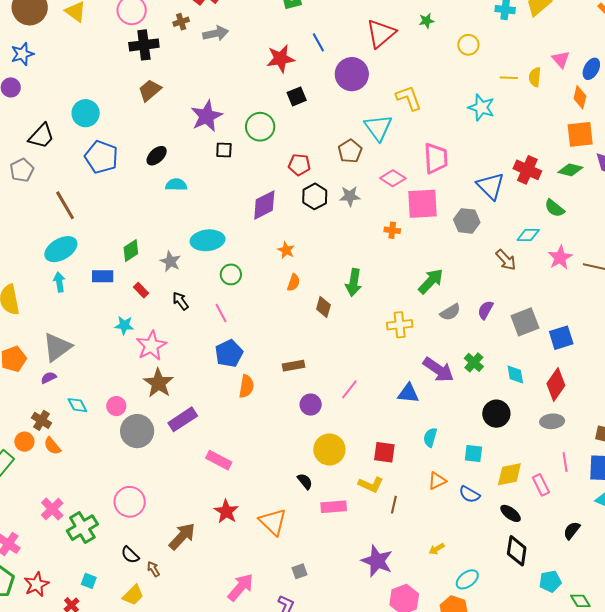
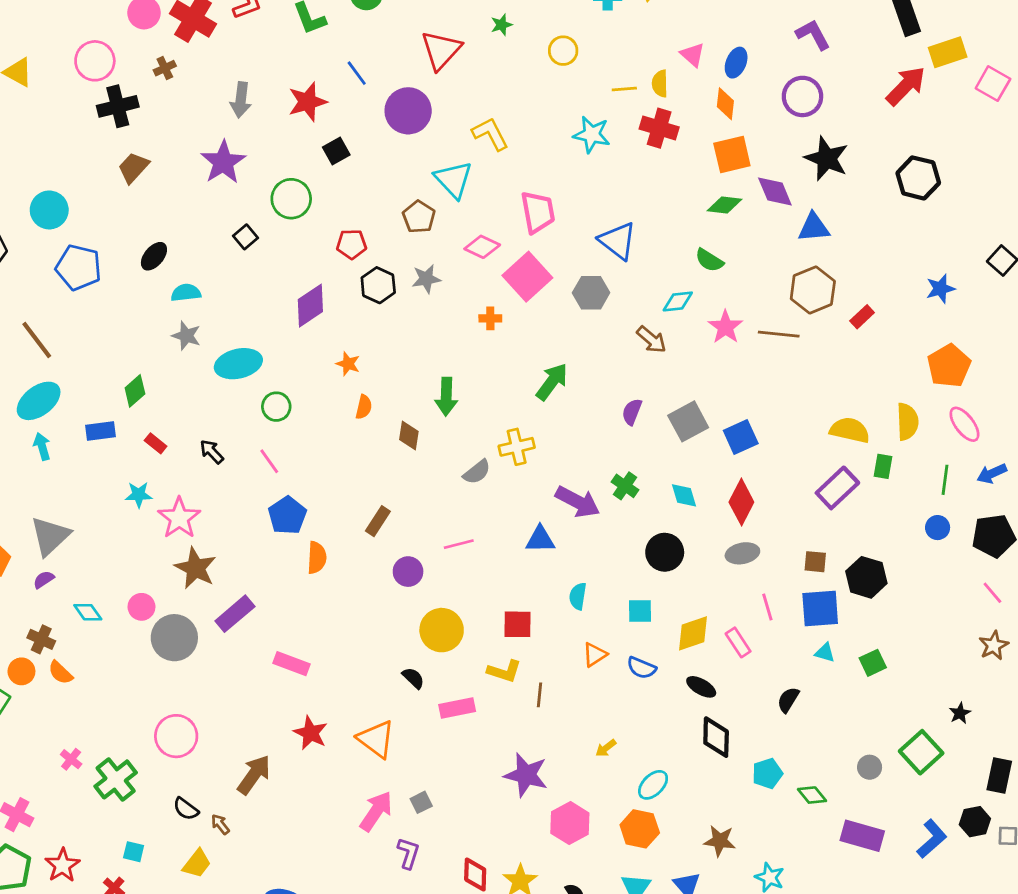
gray arrow: (216, 33) -> (241, 100), moved, turned 115
purple star: (207, 116) -> (223, 162), moved
black square: (224, 150) -> (245, 237), turned -36
red cross: (527, 170) -> (659, 128), moved
pink square: (423, 204) -> (527, 277), turned -32
gray star: (170, 261) -> (186, 336), moved
gray semicircle: (450, 312) -> (477, 472), moved
brown rectangle: (293, 366) -> (378, 521), turned -40
pink line: (349, 389) -> (459, 544), turned 45
pink cross: (52, 509) -> (71, 759), size x0.7
pink arrow: (241, 587) -> (376, 811), moved

